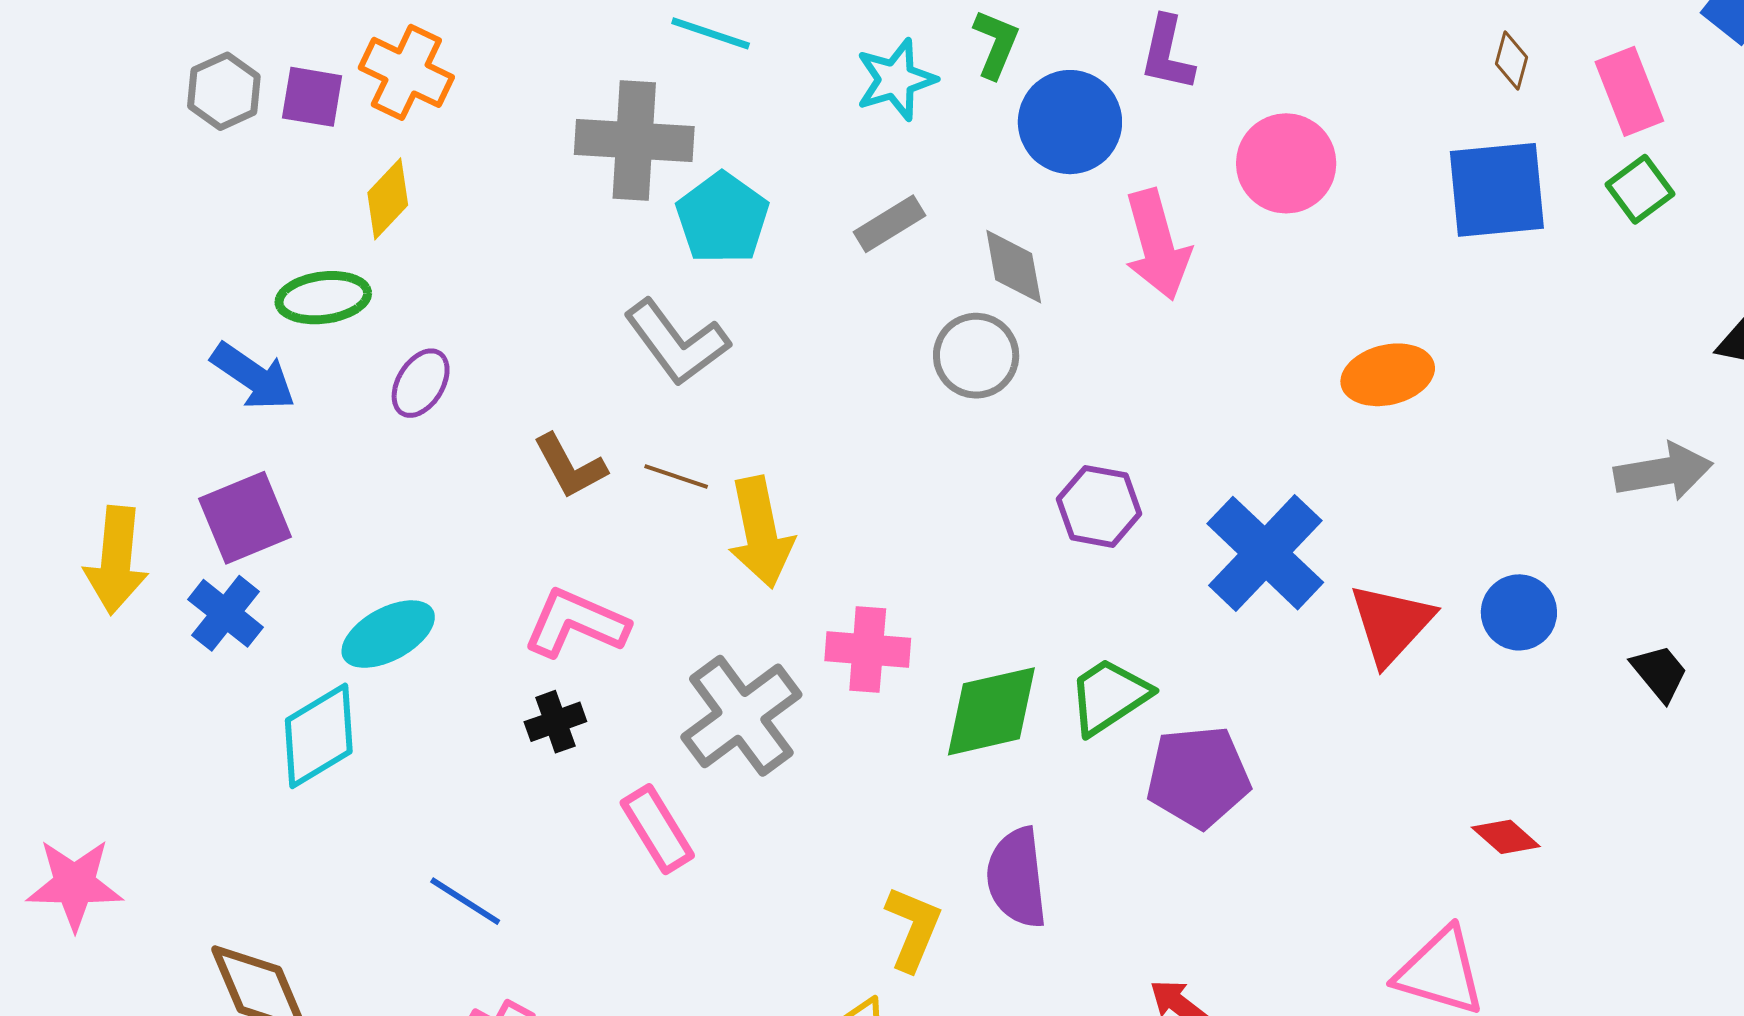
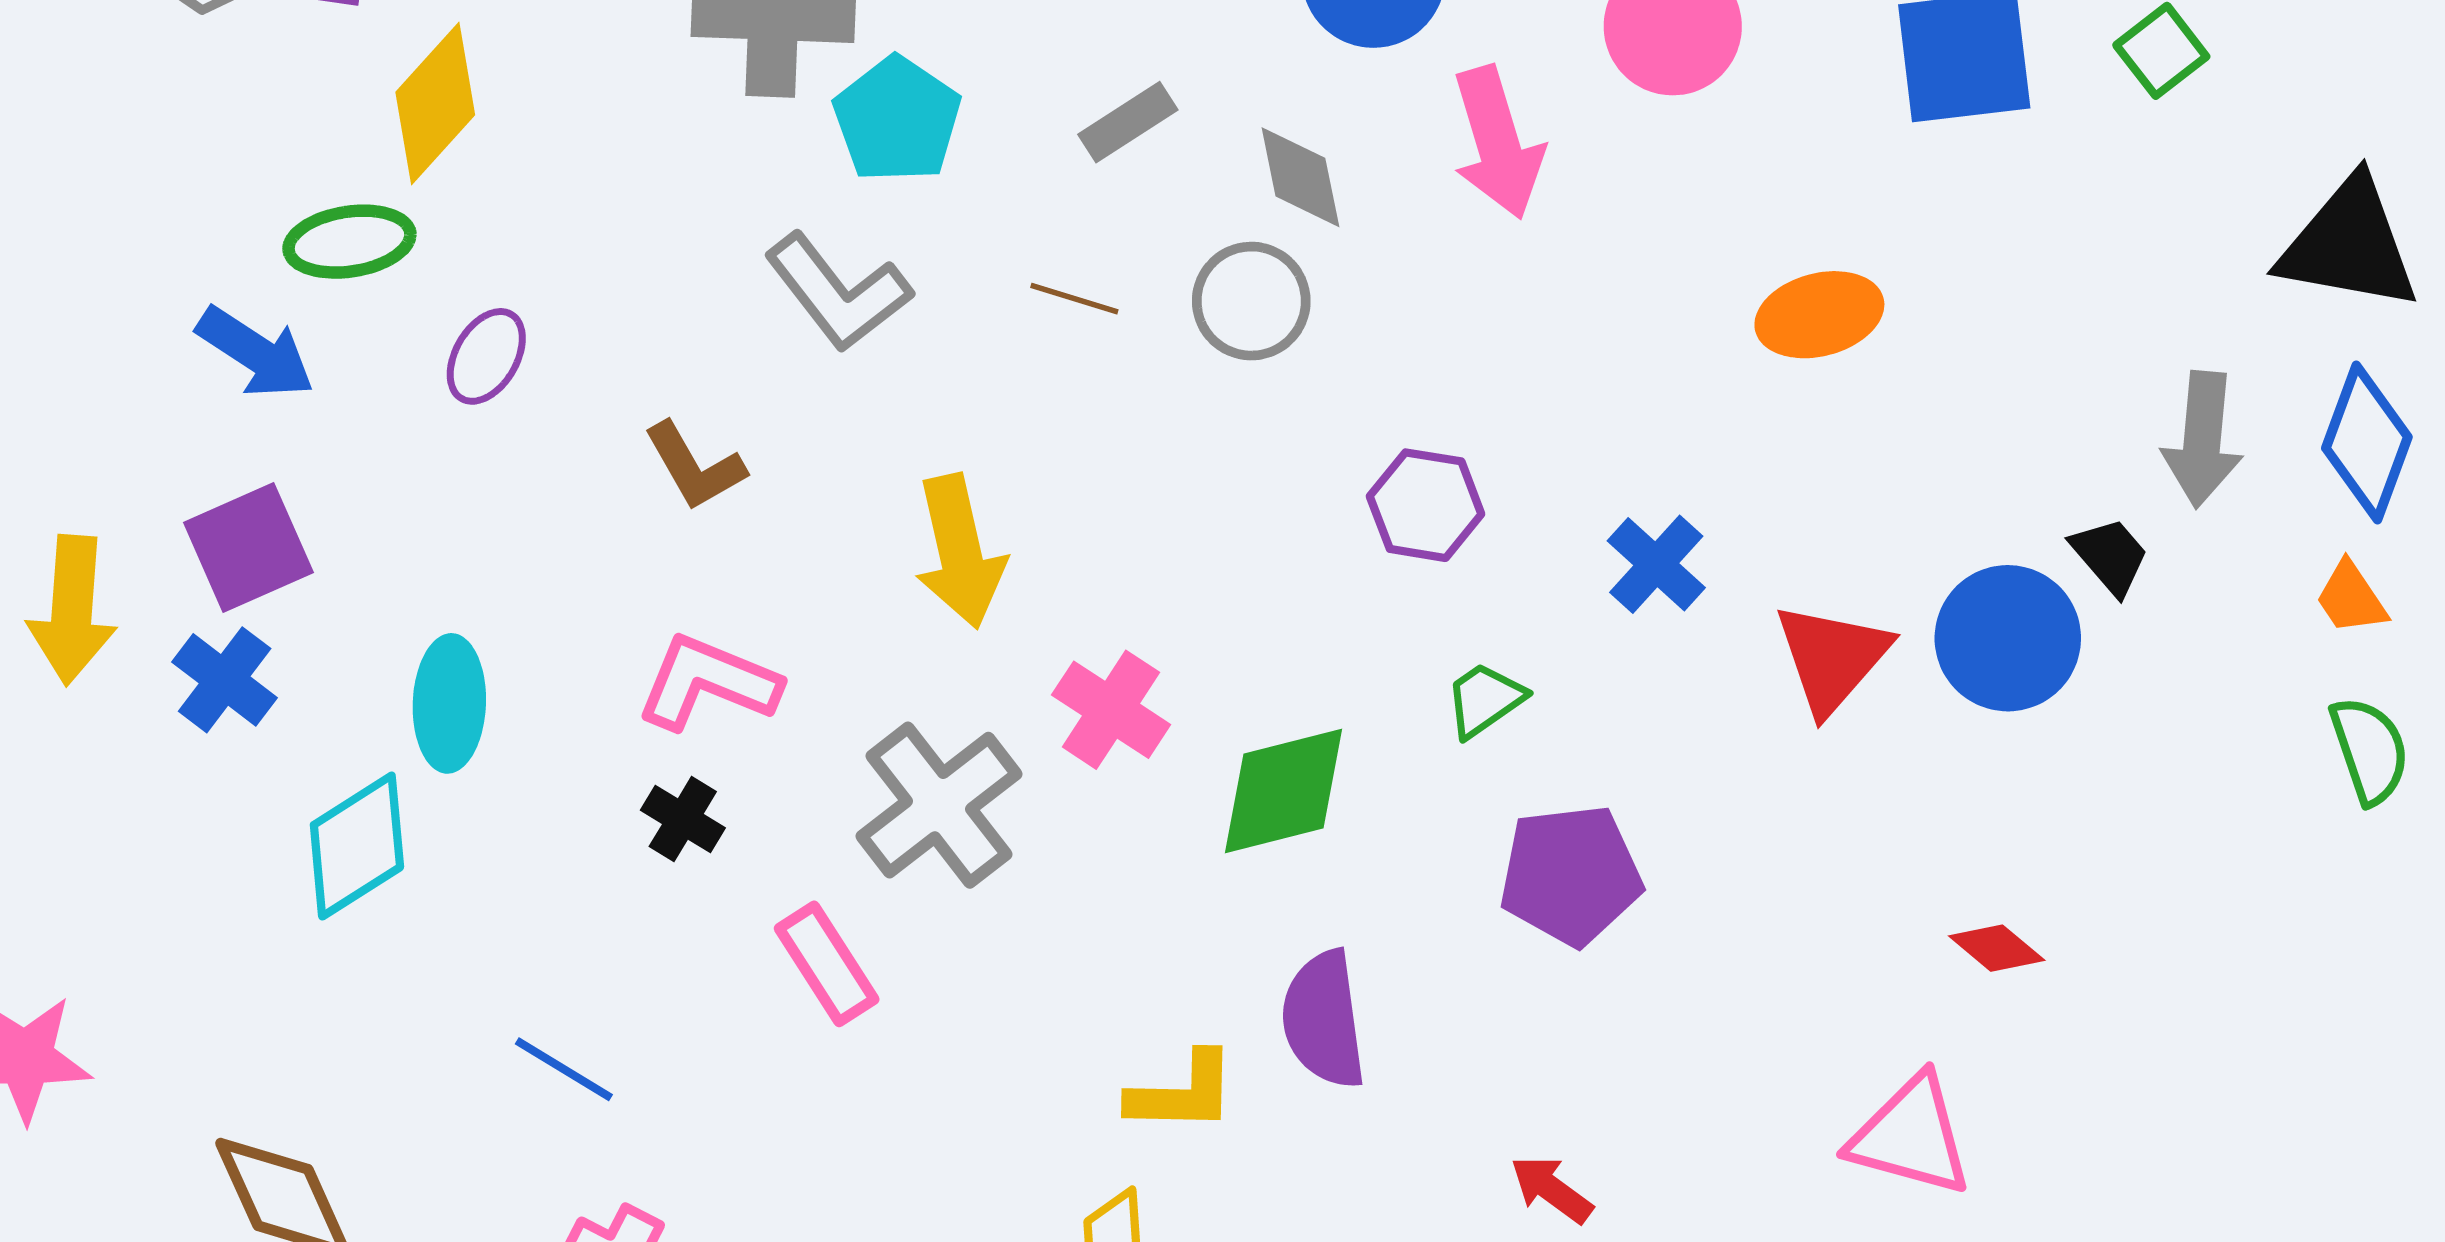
yellow diamond: (388, 199) -> (435, 103), size x1.4
gray arrow: (1663, 472) -> (2202, 440), turned 106
brown line: (676, 476) -> (1074, 299), moved
blue cross: (1265, 553) -> (1656, 564), size x0.6
blue circle: (1519, 612) -> (2008, 638), size x1.4
cyan ellipse: (388, 634) -> (449, 703), turned -58
pink cross: (868, 650) -> (1111, 710), turned 30
black trapezoid: (1660, 673) -> (2110, 556), moved
green trapezoid: (1109, 696) -> (1485, 700), moved, size x0.7
black cross: (555, 722) -> (683, 819), turned -38
yellow L-shape: (913, 928) -> (1182, 1093), turned 70

